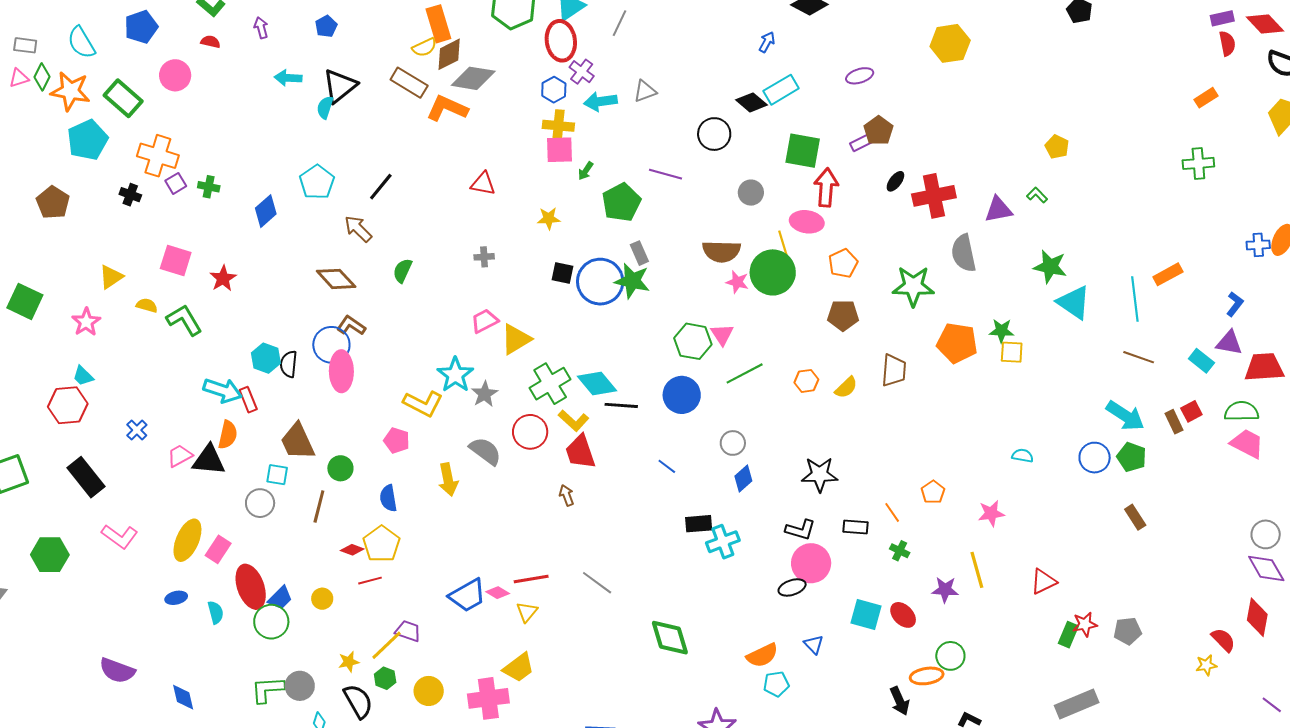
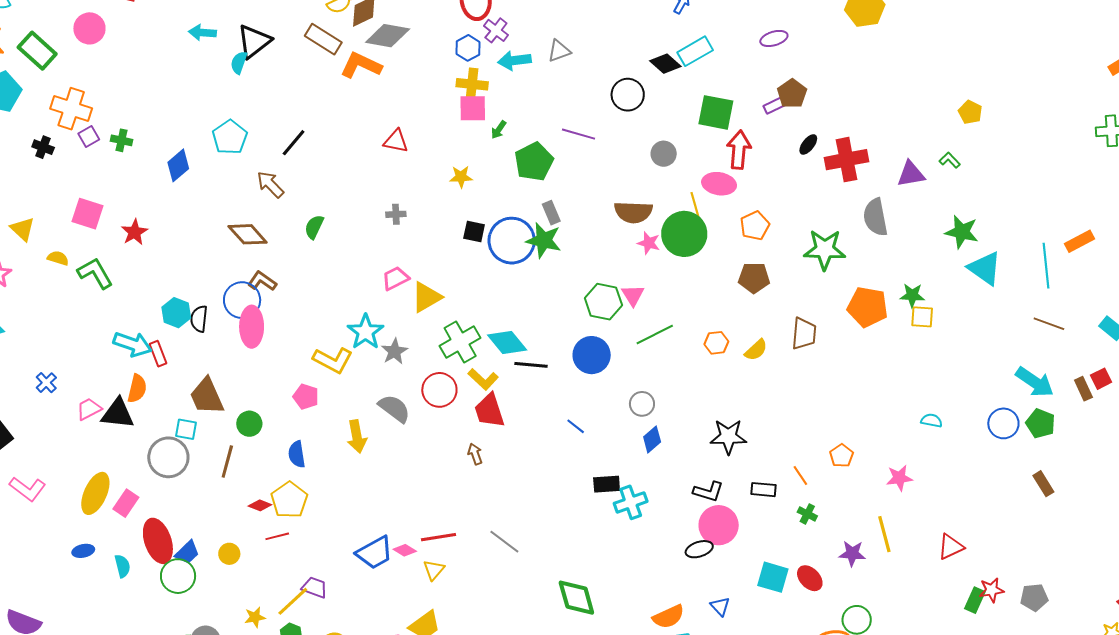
yellow triangle: (111, 277) -> (23, 229), turned -44
gray circle: (260, 503) -> (168, 457), size x1.4

